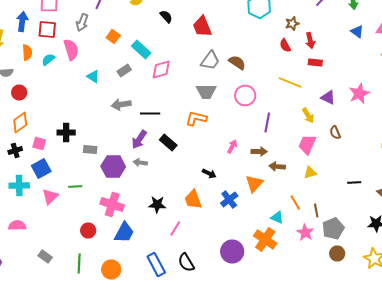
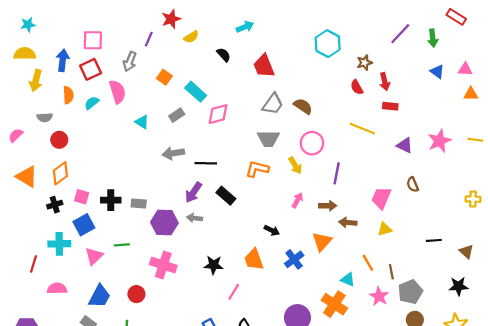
red square: (47, 30) -> (91, 69), turned -30
yellow arrow: (308, 116) -> (295, 165), moved
black cross: (66, 132) -> (111, 200), moved
blue trapezoid: (124, 232) -> (100, 296), moved

